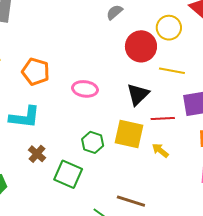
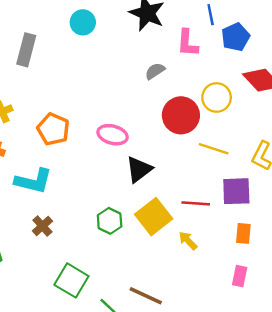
pink ellipse: (85, 89) -> (113, 135), moved
black triangle: (138, 94) -> (139, 169), moved
yellow square: (129, 134) -> (154, 217), turned 32
green square: (68, 174) -> (71, 280), moved

